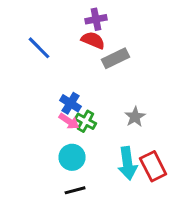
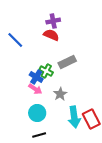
gray rectangle: (116, 58) -> (67, 62), moved
gray star: (135, 117) -> (60, 94), moved
green cross: (86, 121) -> (46, 71), moved

